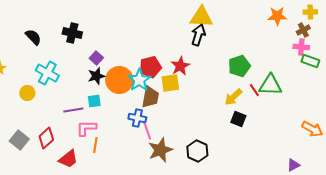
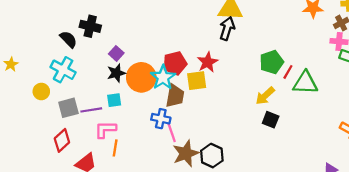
black semicircle: (33, 37) -> (68, 39), moved
red line: (254, 90) -> (288, 72), moved, turned 64
gray square: (19, 140) -> (68, 108), moved, turned 36
black hexagon: (197, 151) -> (212, 156), moved

